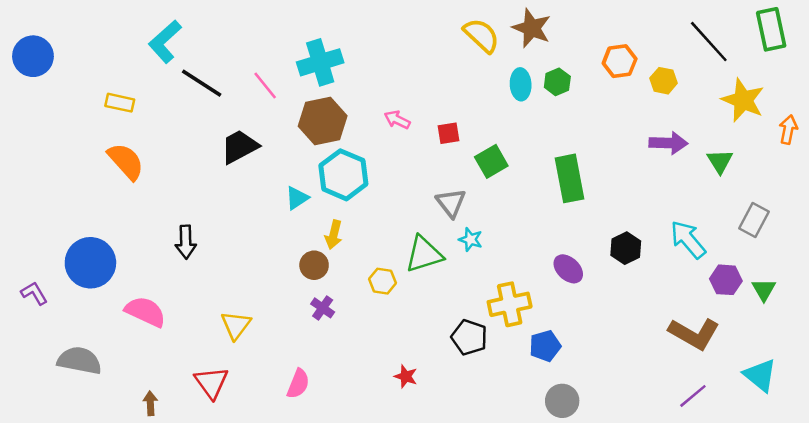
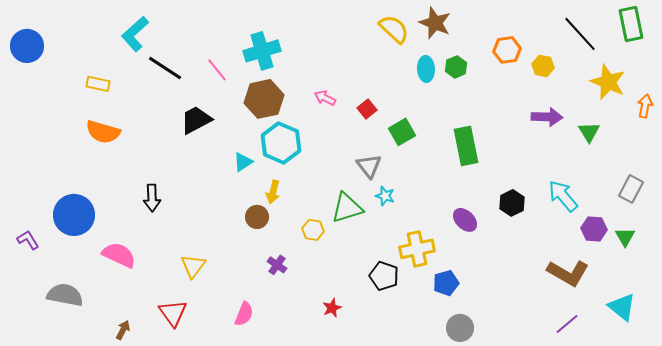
red square: (448, 133) -> (367, 109), turned -30
orange semicircle: (126, 161) -> (103, 132), turned 148
gray rectangle: (754, 220) -> (631, 189), moved
purple cross: (323, 308) -> (277, 265), moved
red star: (406, 376) -> (332, 308), turned 30
brown arrow: (150, 403) -> (123, 330), turned 30

